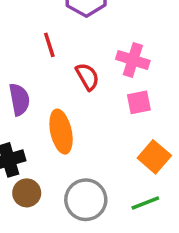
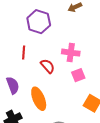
red line: (49, 45) -> (24, 53), turned 32

